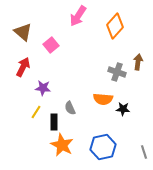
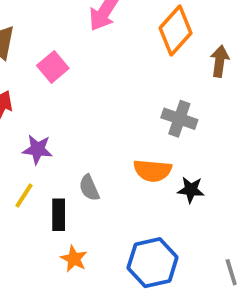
brown arrow: (138, 62) -> (220, 61), moved
orange star: (62, 145) -> (74, 259), size x0.6

